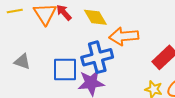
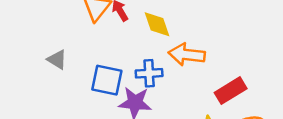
blue cross: (97, 57) -> (149, 73), size x0.7

